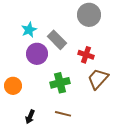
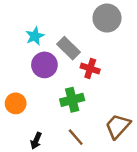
red cross: (86, 55) -> (90, 69), moved
brown trapezoid: (98, 79) -> (118, 126), moved
brown line: (63, 114) -> (76, 137), turned 35

